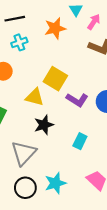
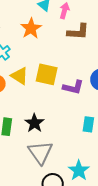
yellow triangle: (35, 97) -> (20, 76), moved, turned 36
black star: (44, 125) -> (34, 123), moved

